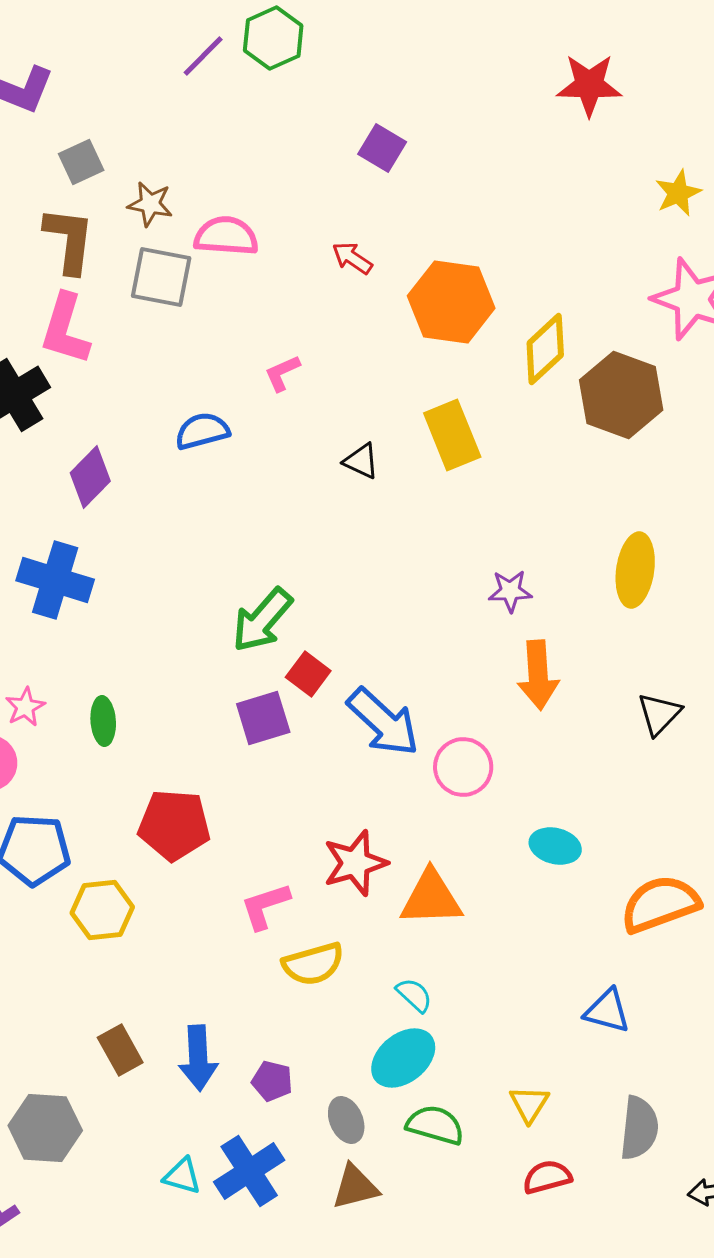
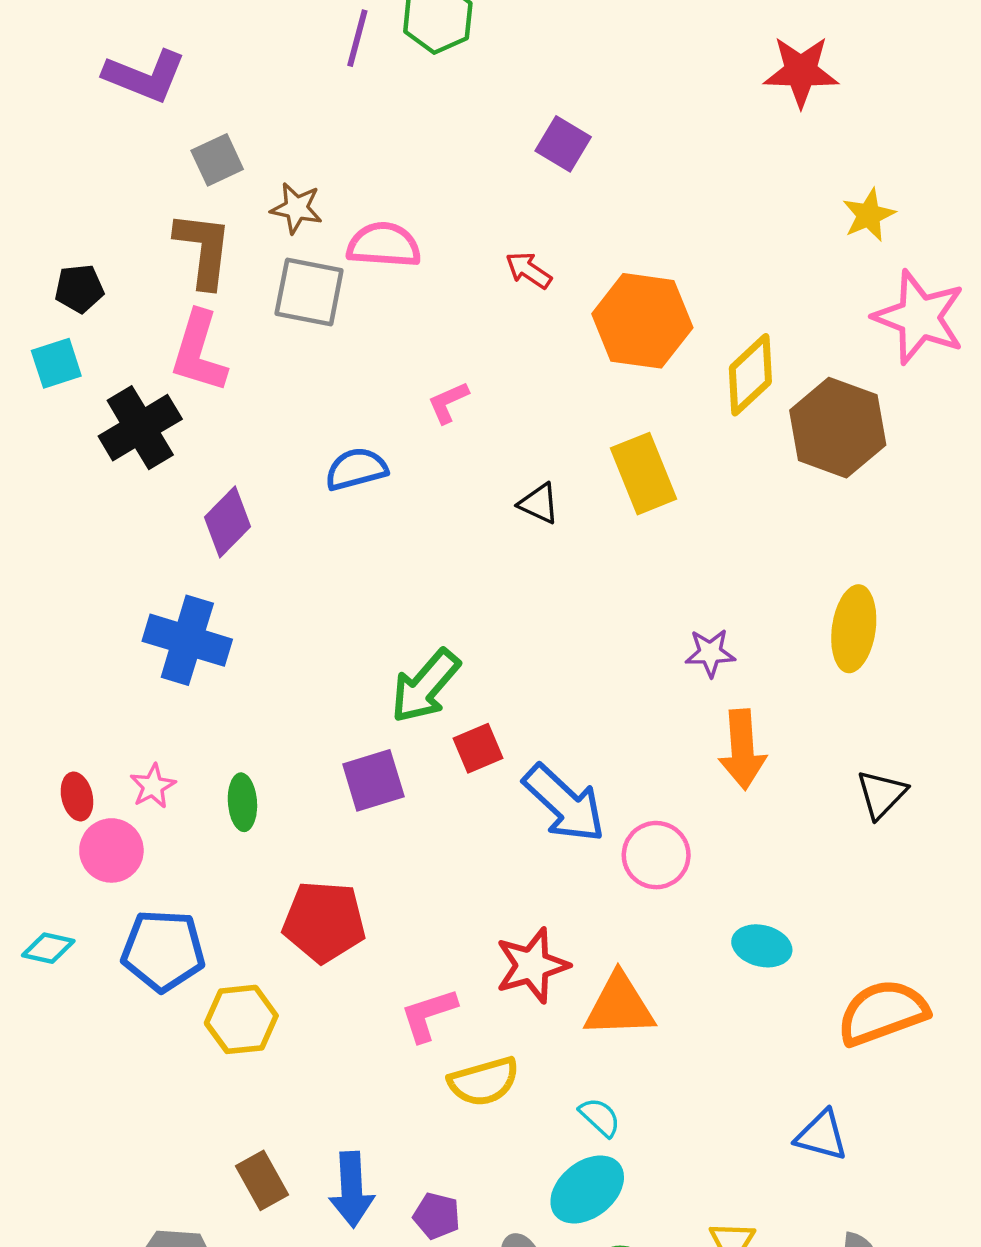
purple line: (203, 56) -> (357, 38), turned -30
yellow star: (678, 193) -> (869, 215), moved
red square: (308, 674) -> (478, 748), turned 30
purple square: (263, 718) -> (373, 780), moved

